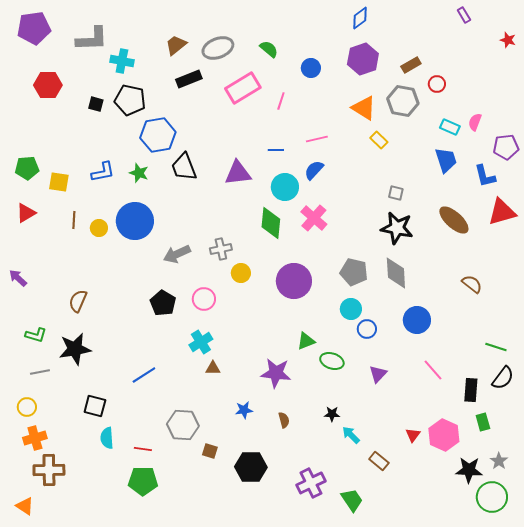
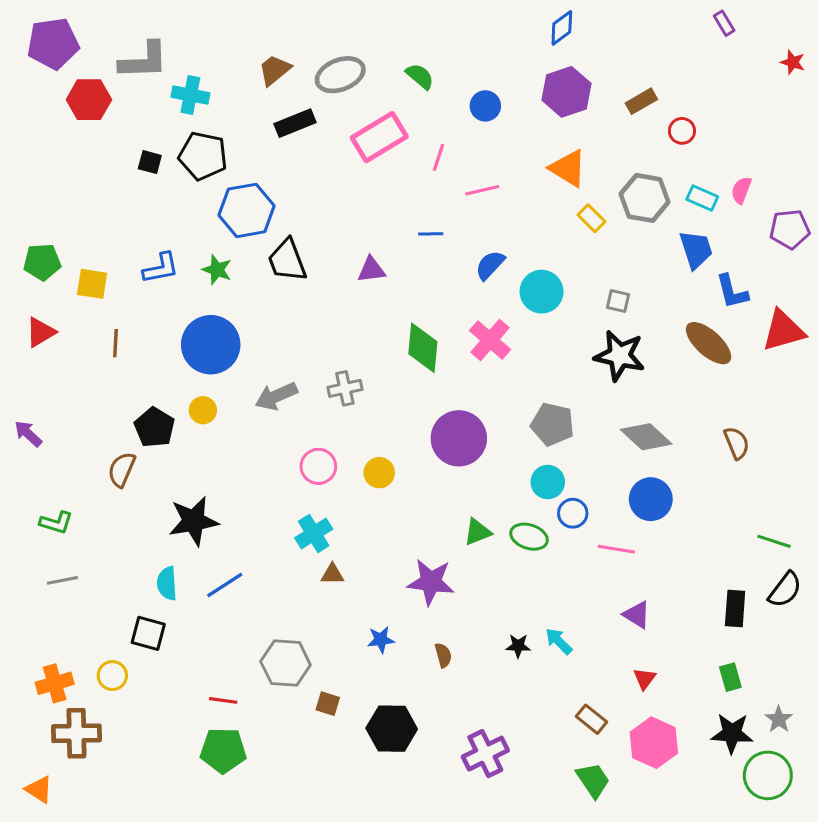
red hexagon: (48, 85) -> (89, 100), moved
gray hexagon: (403, 101) -> (645, 198), moved
pink line: (317, 139) -> (482, 190), moved
purple triangle: (238, 173) -> (371, 270), size x0.7
blue L-shape: (485, 176) -> (732, 292), moved
cyan circle: (285, 187) -> (542, 292), moved
yellow circle: (99, 228) -> (203, 410), moved
yellow circle: (241, 273) -> (379, 473), moved
gray diamond: (396, 273) -> (646, 437), moved, turned -44
brown semicircle: (472, 284) -> (737, 443), turned 30
black pentagon: (163, 303) -> (154, 427), moved
black star: (75, 349) -> (194, 521), moved
green ellipse: (332, 361) -> (529, 537), moved
pink line: (433, 370) -> (616, 549), moved, turned -40
purple triangle: (378, 374) -> (637, 615), moved, turned -42
yellow circle: (27, 407) -> (112, 676), moved
green rectangle: (483, 422) -> (730, 677), moved
cyan arrow: (351, 435) -> (559, 641), moved
pink hexagon: (444, 435) -> (654, 743), moved
cyan semicircle: (107, 438) -> (167, 583), moved
green trapezoid: (352, 500) -> (593, 780), moved

